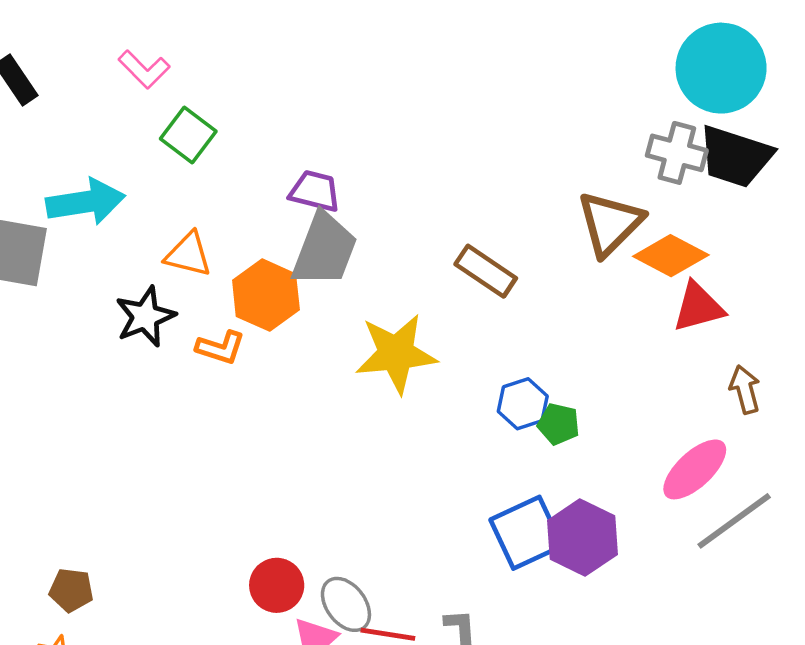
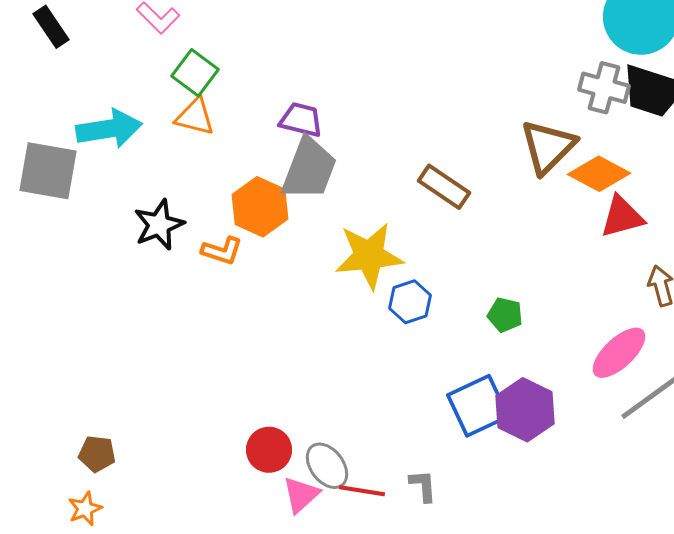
orange triangle: (188, 254) -> (195, 117), moved
blue hexagon: (523, 404) -> (410, 302), moved

